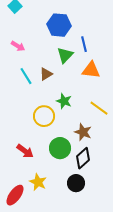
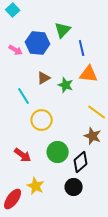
blue hexagon: (59, 25) -> (38, 43), moved
green triangle: (65, 55) -> (63, 30), moved
cyan line: (26, 76) -> (24, 96), moved
green star: (64, 101) -> (66, 85), moved
brown star: (83, 132) -> (93, 136), moved

